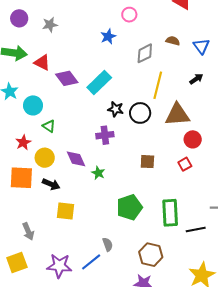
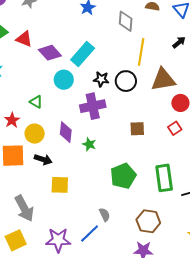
gray diamond: (145, 53) -> (126, 21), turned -55
cyan circle: (33, 105) -> (64, 80), moved
purple cross: (105, 135) -> (93, 106), size x1.4
purple diamond: (76, 159) -> (66, 132), turned 35
gray arrow: (28, 231) -> (24, 208), size x1.5

